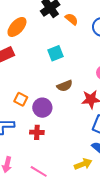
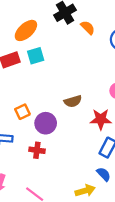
cyan square: (56, 53) -> (36, 56), moved
orange square: (21, 99) -> (22, 112), turned 32

